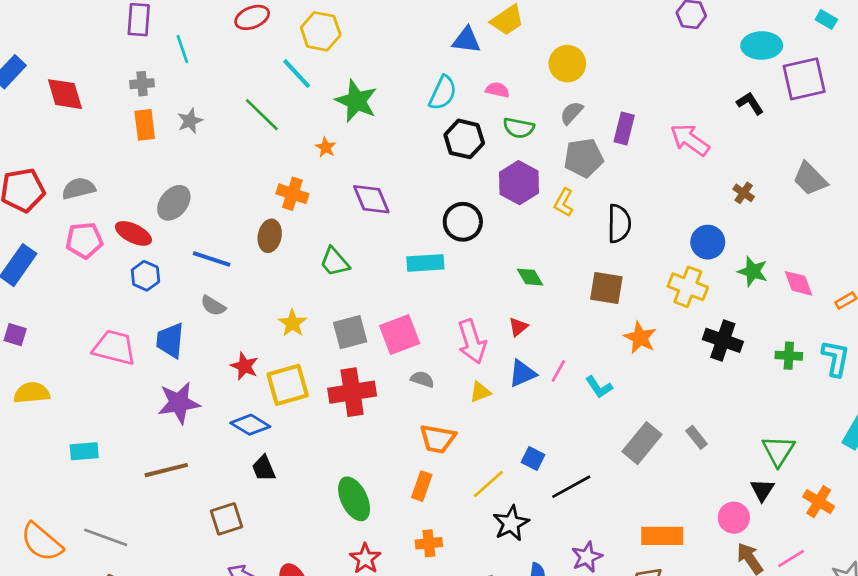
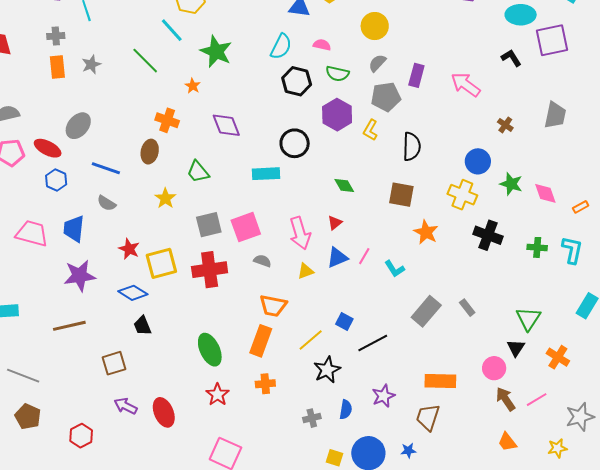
gray trapezoid: (810, 179) -> (555, 115), turned -124
yellow star: (292, 323) -> (165, 198), moved
orange rectangle: (422, 486) -> (261, 341), size x1.4

